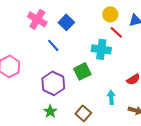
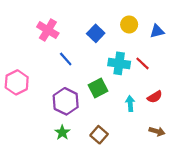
blue square: (66, 22) -> (96, 33), moved
red line: (116, 32) -> (142, 63), moved
cyan arrow: (111, 97) -> (130, 104), moved

